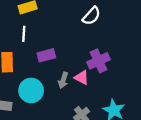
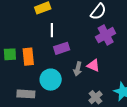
white line: (24, 34) -> (52, 30), moved
purple cross: (99, 61) -> (106, 35), moved

